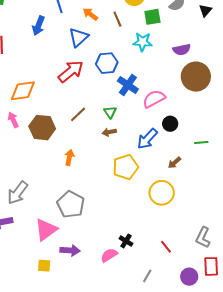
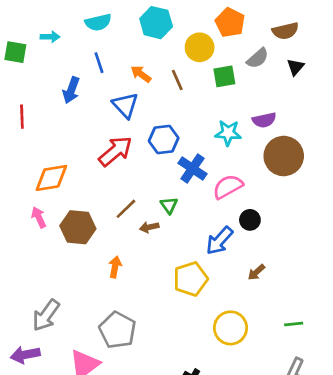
blue triangle: (79, 37) -> (125, 105), turned -30
cyan star: (143, 42) -> (228, 133), moved
brown arrow: (109, 132) -> (149, 227), moved
green line: (201, 142) -> (294, 324), moved
yellow circle: (162, 193) -> (231, 328), moved

